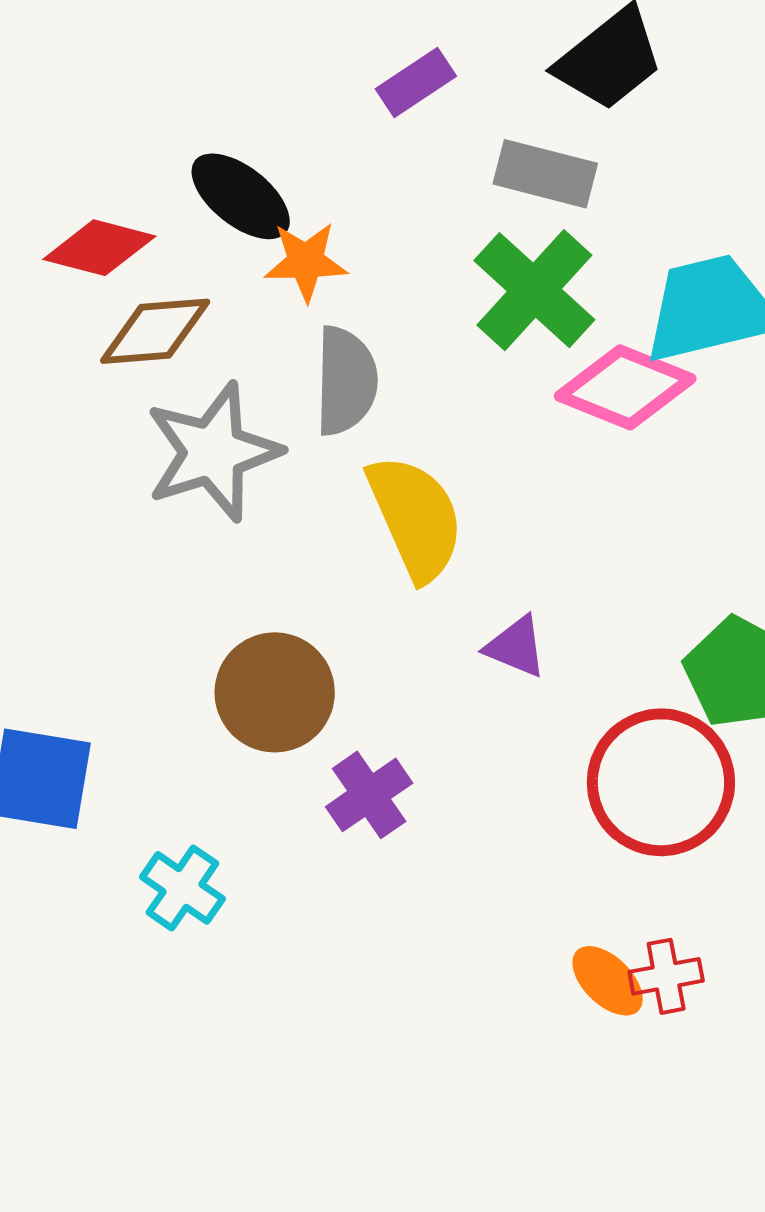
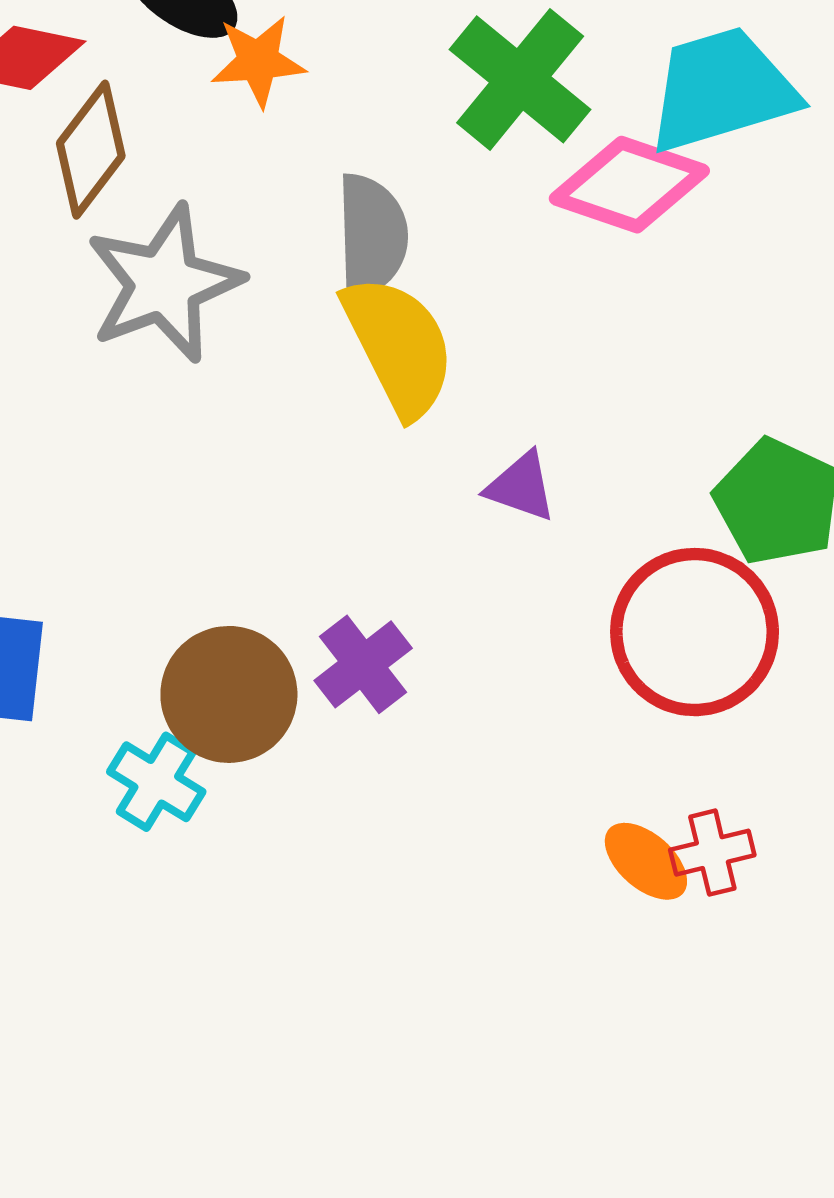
brown diamond: (155, 331) -> (91, 150), turned -45
gray semicircle: (346, 381) -> (372, 236), moved
brown circle: (275, 692) -> (229, 694), moved

